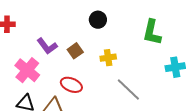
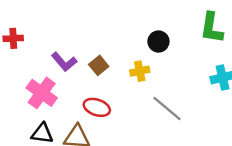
black circle: (98, 20) -> (158, 42), moved
green L-shape: (152, 32) -> (212, 28), moved

